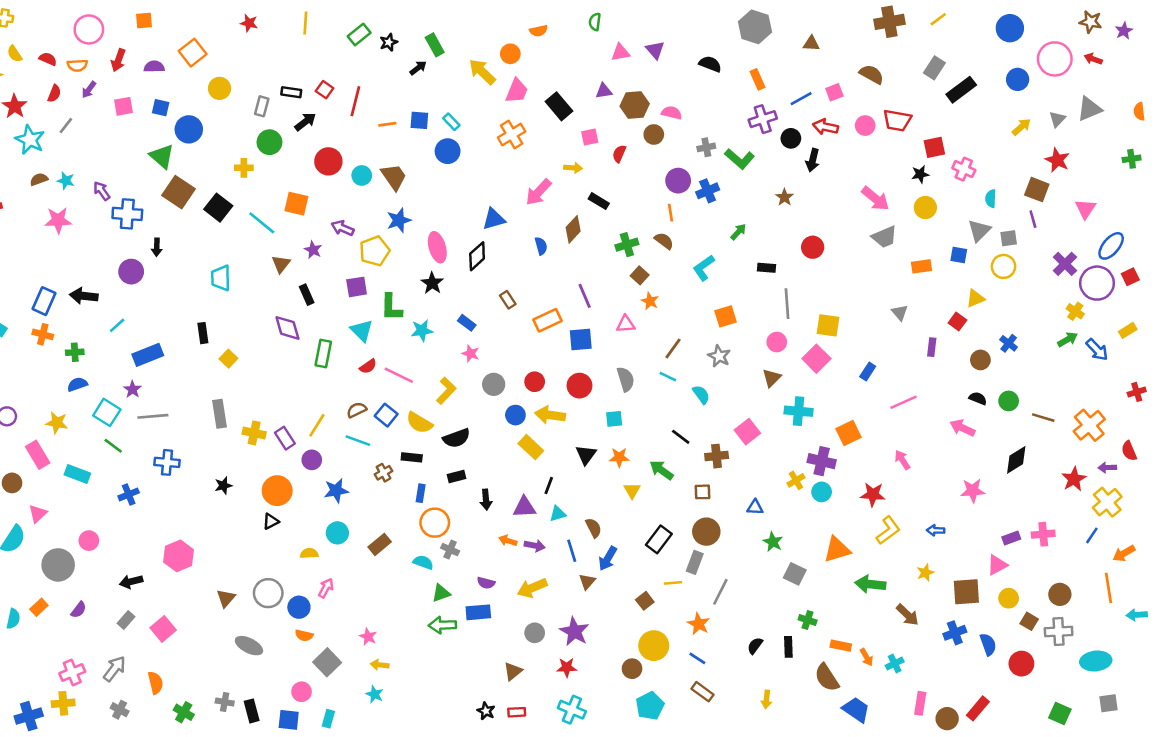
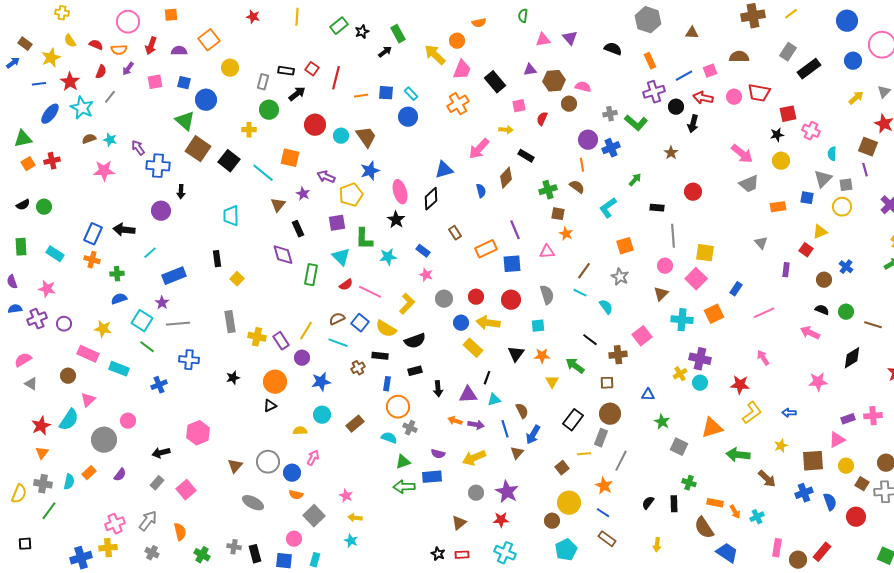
brown semicircle: (872, 74) -> (739, 57), turned -30
brown square: (640, 275) -> (558, 214), turned -32
orange square: (848, 433) -> (714, 314), moved
pink rectangle: (38, 455) -> (88, 354), turned -35

